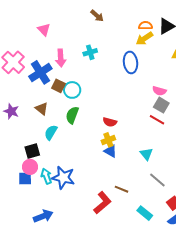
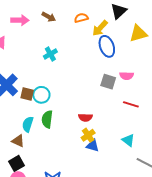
orange semicircle: (145, 26) -> (81, 18), moved
pink arrow: (61, 58) -> (20, 20), moved, turned -72
blue ellipse: (131, 62) -> (107, 46), moved
gray square: (161, 105) -> (108, 82), moved
brown triangle: (42, 109) -> (18, 141), moved
cyan semicircle: (51, 132) -> (28, 124), moved

